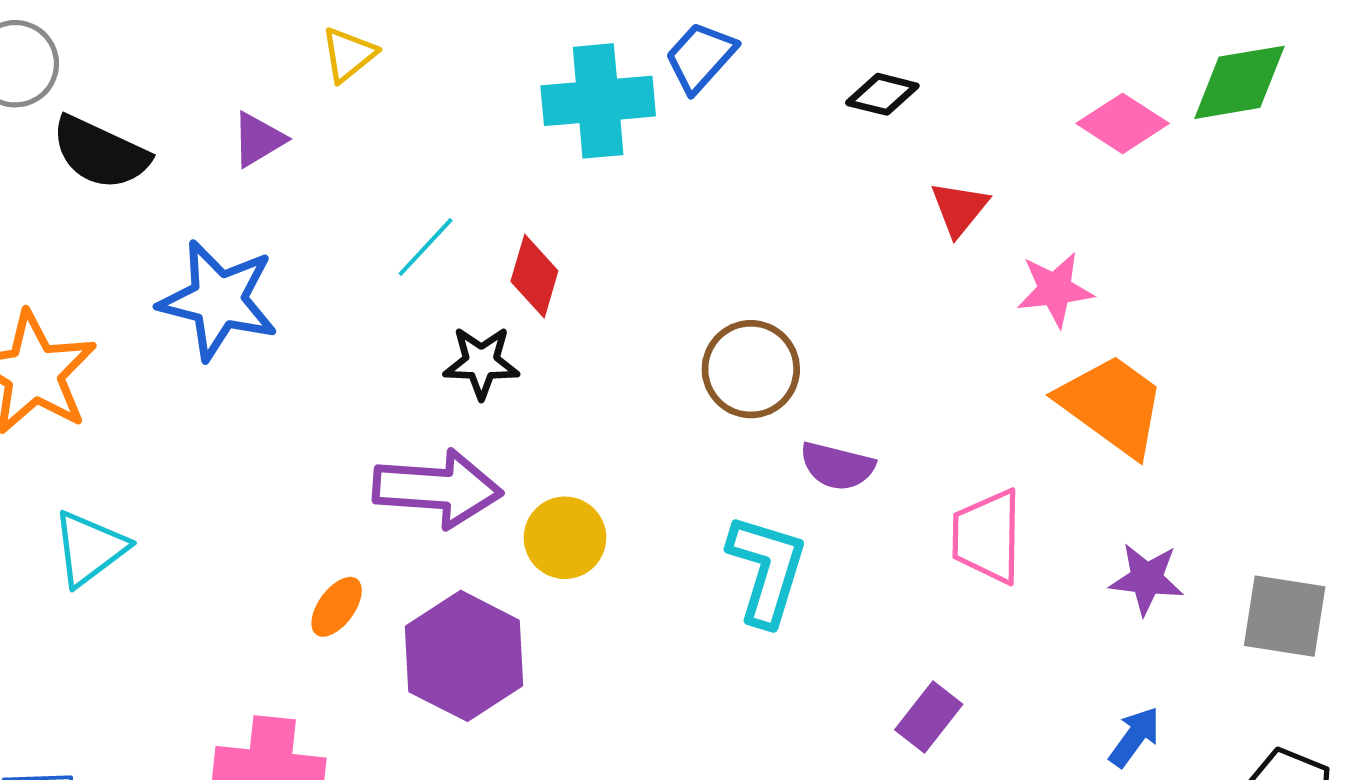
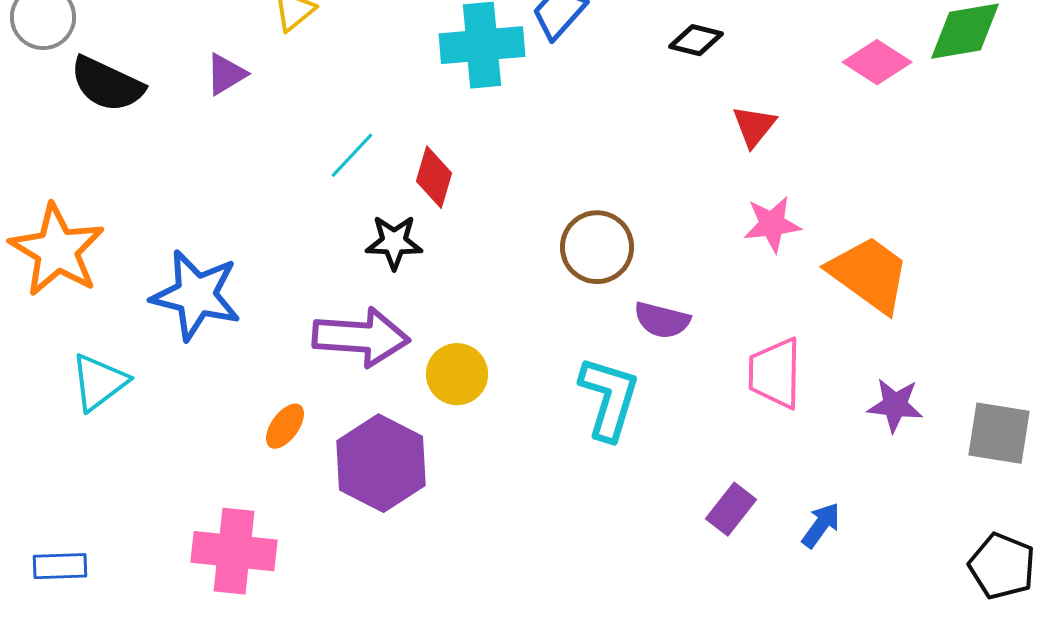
pink star: (1055, 289) -> (772, 224), moved
blue star: (218, 300) -> (196, 295), moved
blue arrow: (1135, 737) -> (821, 525), moved

